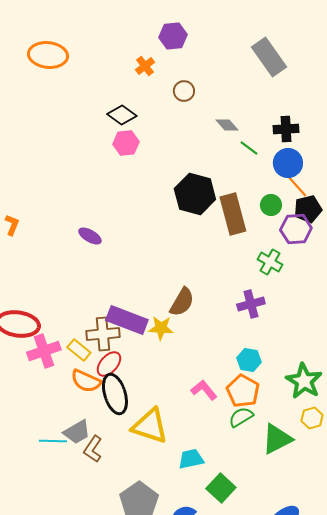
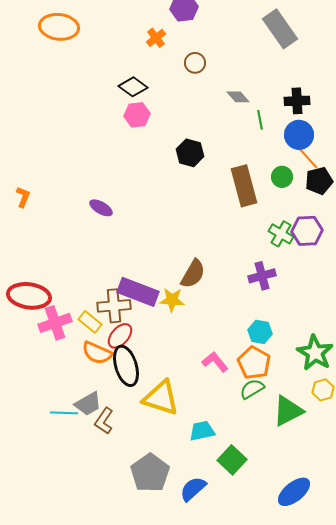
green line: (249, 148) -> (260, 120), turned 42
black hexagon: (195, 194) -> (190, 153), moved, size x0.7
purple hexagon: (296, 229) -> (307, 231), moved

